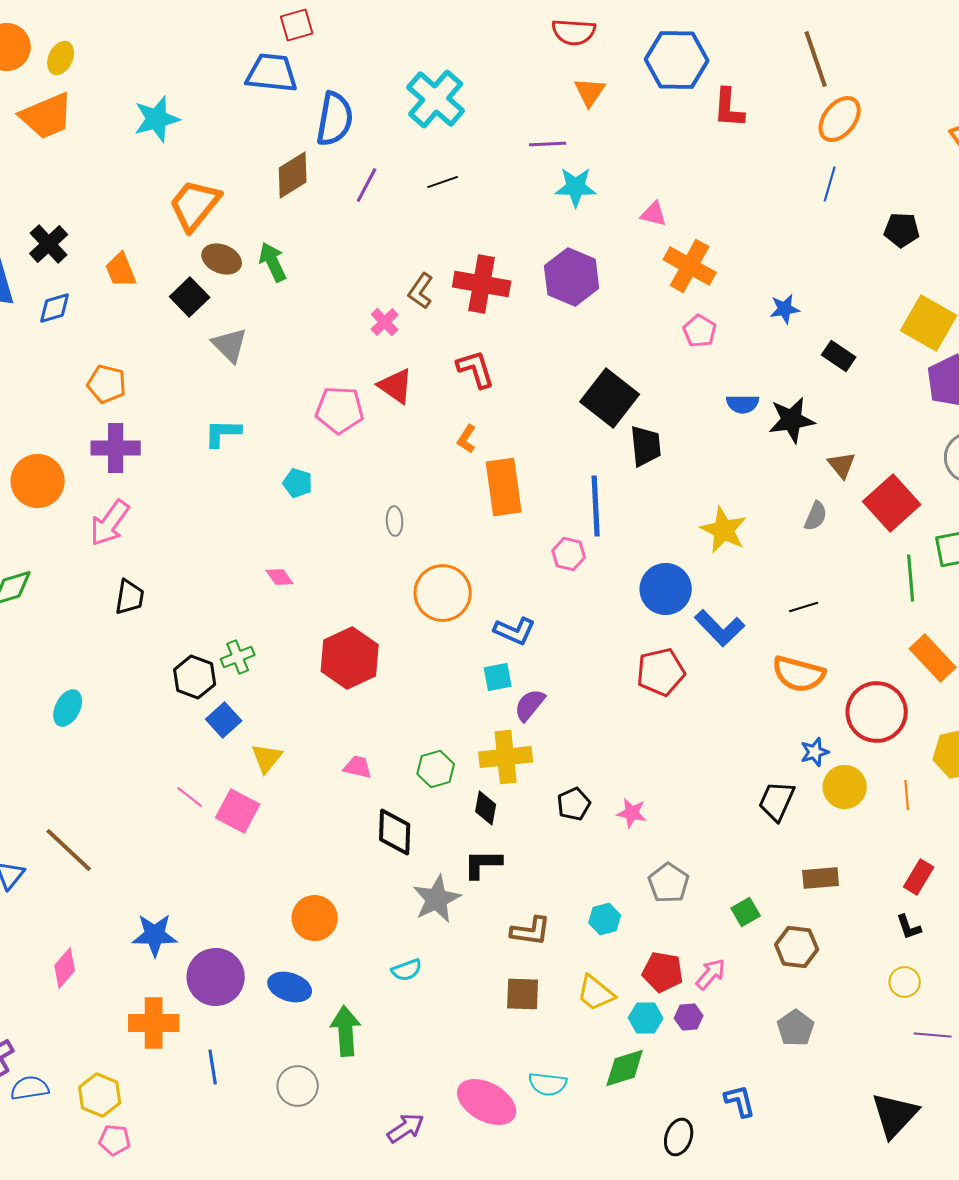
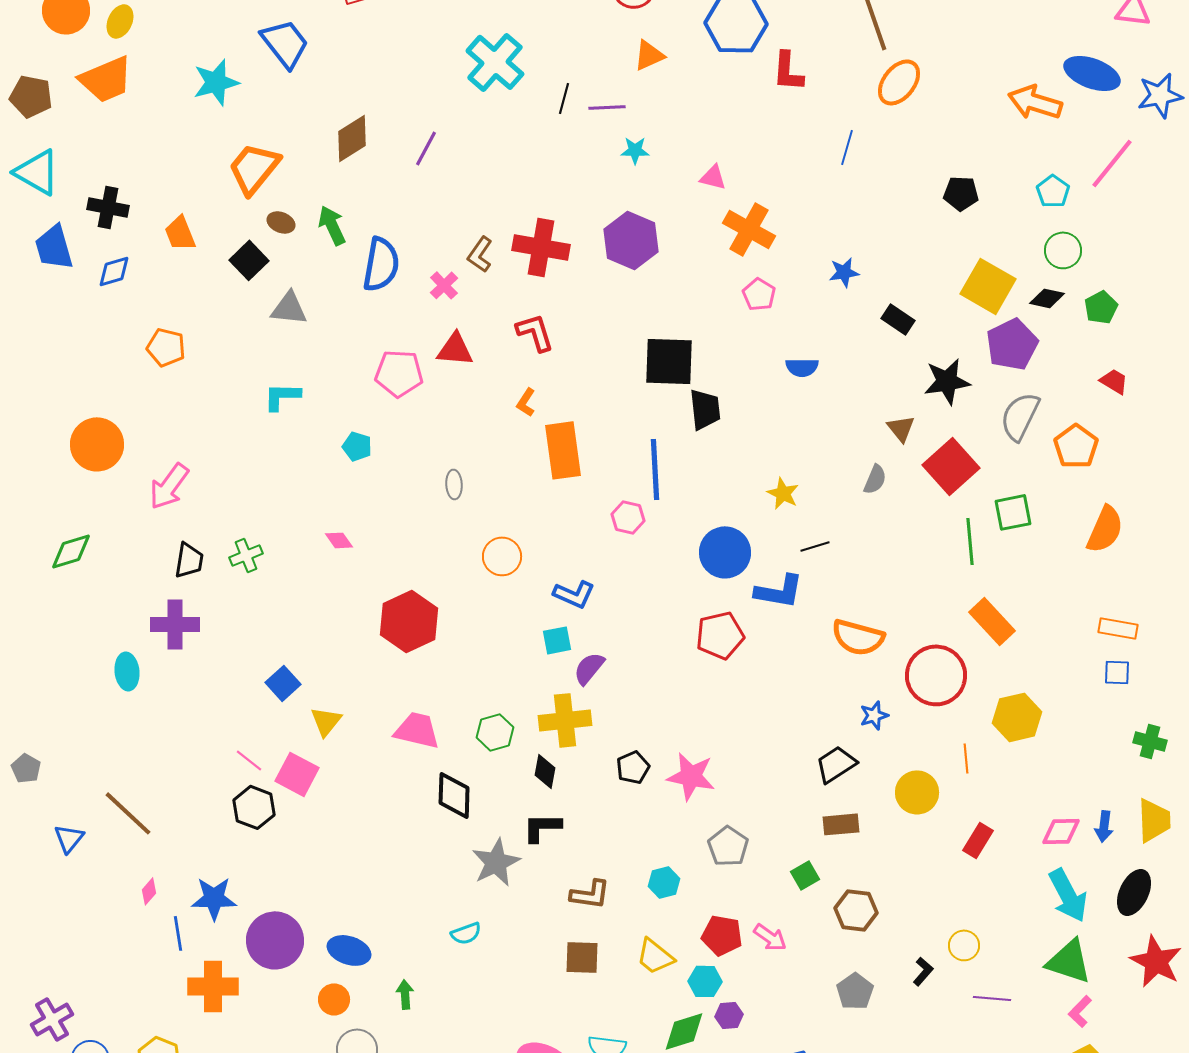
blue trapezoid: (272, 73) -> (285, 43), moved, turned 46
orange triangle: (590, 92) -> (649, 55), turned 32
blue semicircle: (335, 119) -> (381, 264), moved
black line: (443, 182) -> (564, 98), moved, turned -56
blue line: (830, 184) -> (847, 147), moved
cyan star: (576, 187) -> (635, 150), size x0.7
black cross: (49, 244) -> (108, 207), turned -36
brown ellipse: (222, 259) -> (281, 222), size x0.7
gray triangle: (230, 345) -> (289, 308), turned -39
red triangle: (396, 386) -> (455, 349), turned -30
black square: (610, 398) -> (669, 361), turned -36
black star: (792, 420) -> (947, 381), moved
purple cross: (116, 448) -> (175, 624), moved
yellow star: (724, 530) -> (783, 493), size x0.7
orange circle: (443, 593) -> (502, 556), size x0.7
black line: (804, 607) -> (815, 546), moved
blue L-shape: (720, 628) -> (779, 591), turned -36
green cross: (238, 657) -> (246, 555), moved
black hexagon: (195, 677) -> (254, 807), moved
cyan ellipse: (68, 708) -> (127, 671), turned -33
pink trapezoid: (358, 767) -> (417, 730), size x1.6
yellow circle: (845, 787) -> (917, 792), moved
black trapezoid: (777, 801) -> (836, 764), turned 33
pink star: (632, 813) -> (691, 776), size x1.6
brown rectangle: (821, 878) -> (841, 824), moved
orange circle: (315, 918) -> (334, 999), moved, size x0.7
black L-shape: (909, 927) -> (923, 971), moved, turned -120
pink diamond: (65, 968) -> (149, 891), moved, size x0.7
pink arrow: (711, 974) -> (770, 937), turned 84
purple hexagon: (689, 1017) -> (729, 1015), moved
green arrow: (346, 1031) -> (405, 994), size x0.6
blue line: (213, 1067) -> (178, 933), moved

